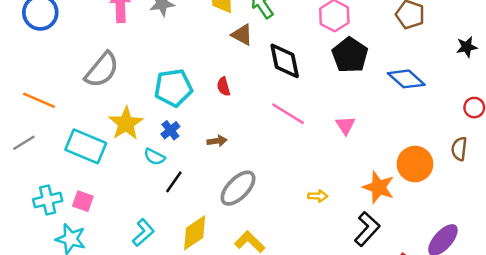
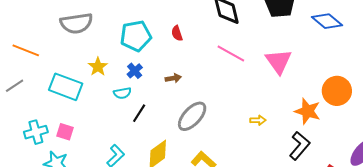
gray semicircle: (102, 70) -> (76, 23), turned 44
yellow star: (126, 123) -> (98, 67), size x0.7
pink triangle: (345, 125) -> (279, 61), size x1.6
cyan semicircle: (154, 157) -> (122, 93), turned -36

